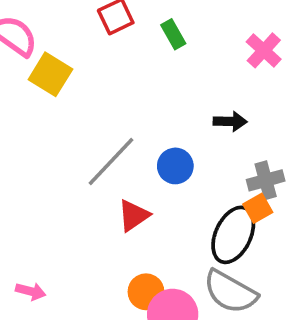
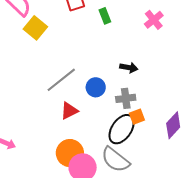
pink cross: (264, 50) -> (154, 20), moved
gray cross: (266, 180) -> (126, 98), moved
orange circle: (146, 292) -> (70, 153), size x1.4

